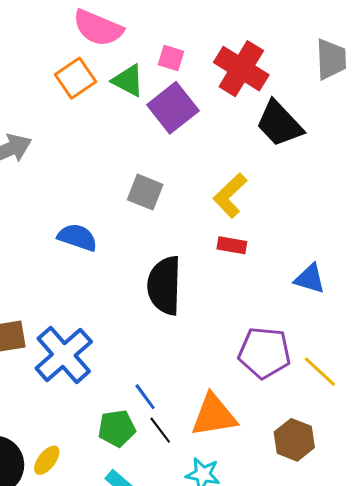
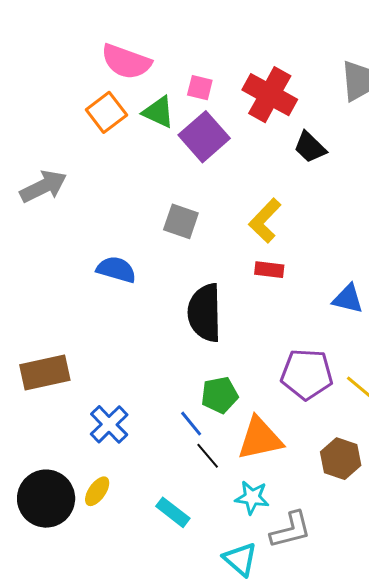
black trapezoid: (279, 124) -> (310, 147), size x0.7
blue cross: (64, 355) -> (109, 424), moved, size x0.7
green pentagon: (117, 428) -> (220, 395), moved

